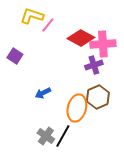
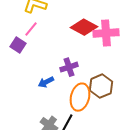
pink line: (48, 25) -> (31, 29), moved
purple cross: (94, 65) -> (69, 67), moved

